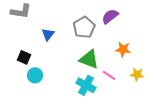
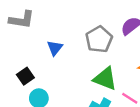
black square: (24, 57) -> (25, 76), turned 32

